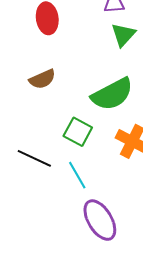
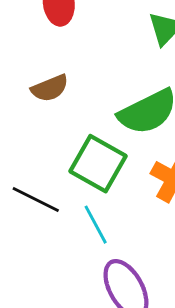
green square: (78, 132) -> (98, 164), size x1.4

